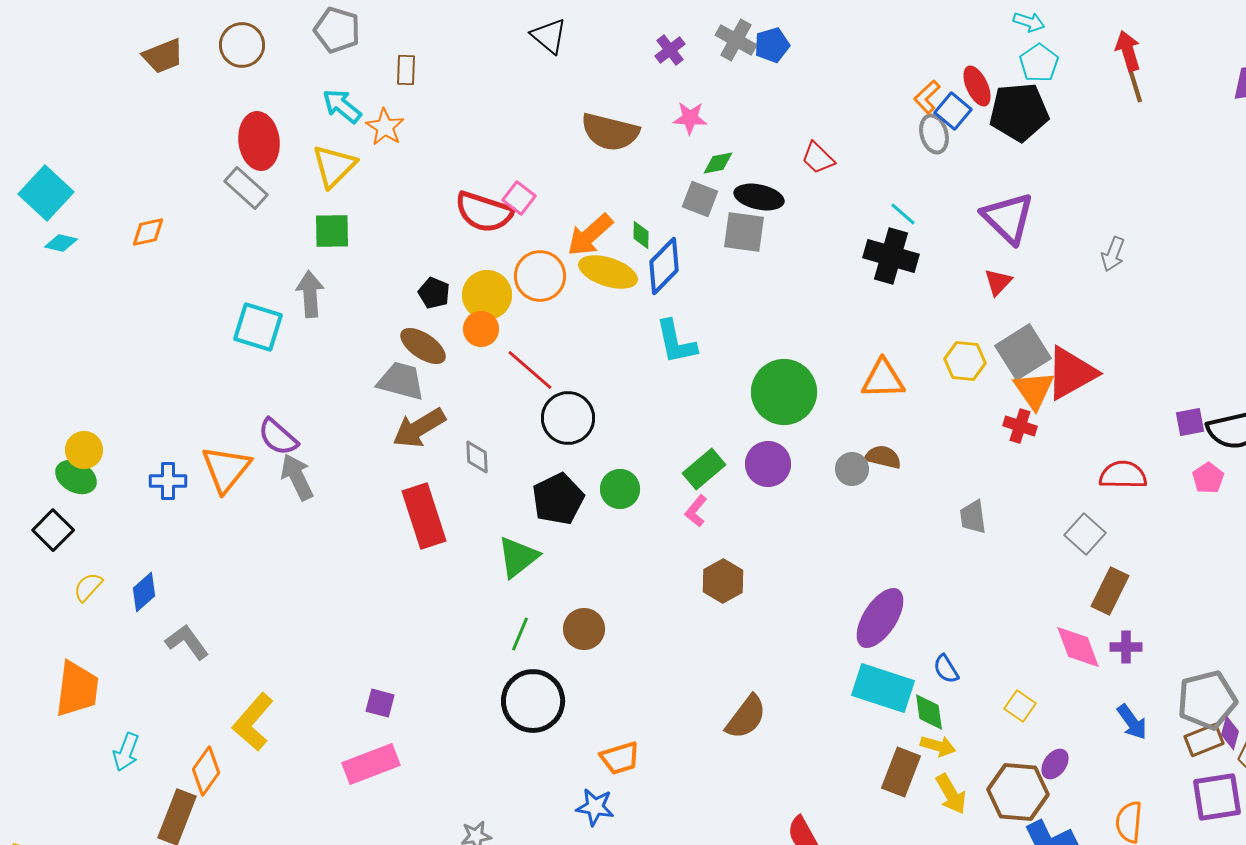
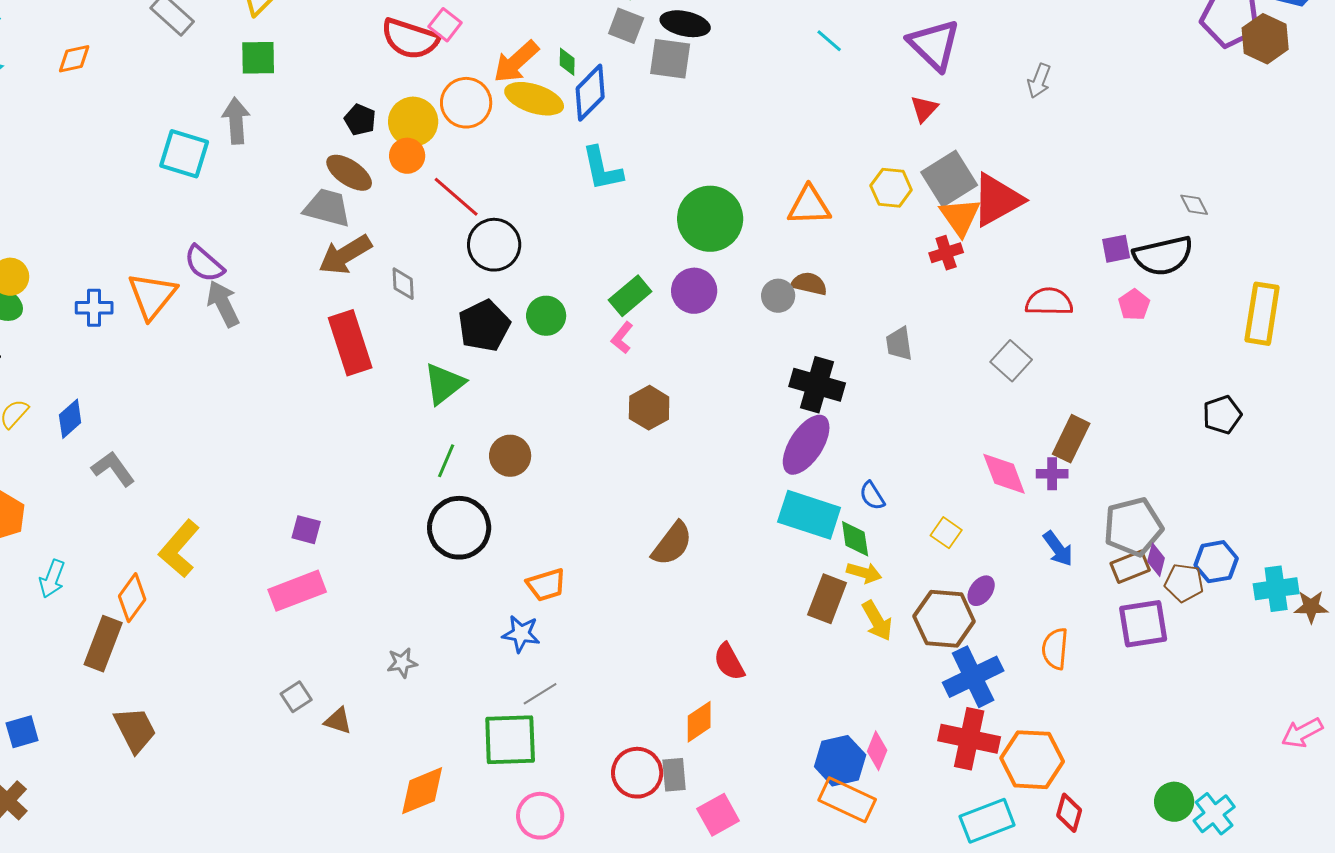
black cross: (891, 256) -> (817, 385), moved
red cross: (1020, 426) -> (946, 253), turned -36
brown rectangle: (1110, 591) -> (1071, 439), moved

